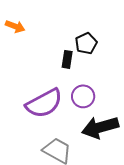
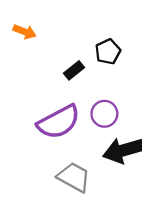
black rectangle: (67, 59) -> (74, 70), moved, turned 42

